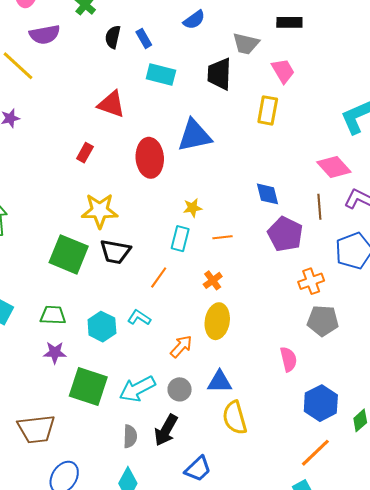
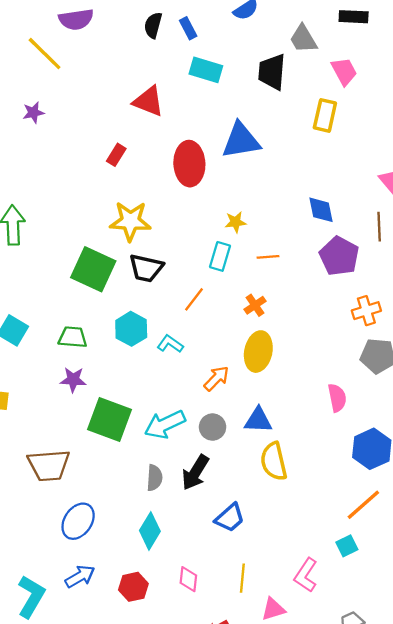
gray trapezoid: (246, 44) -> (303, 39), turned 44
cyan hexagon: (102, 327) -> (131, 329), moved

